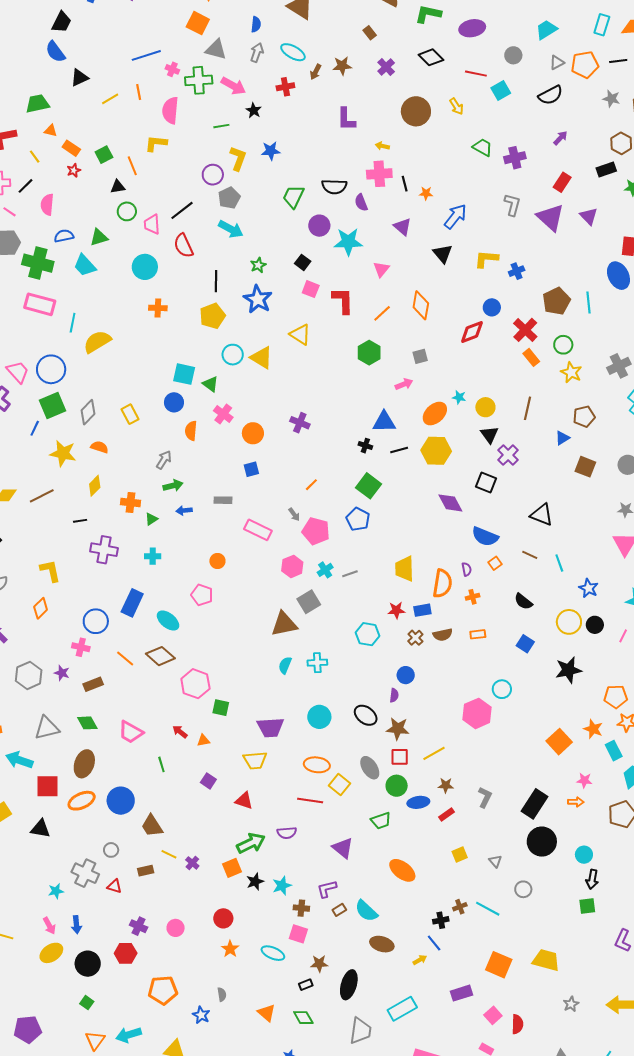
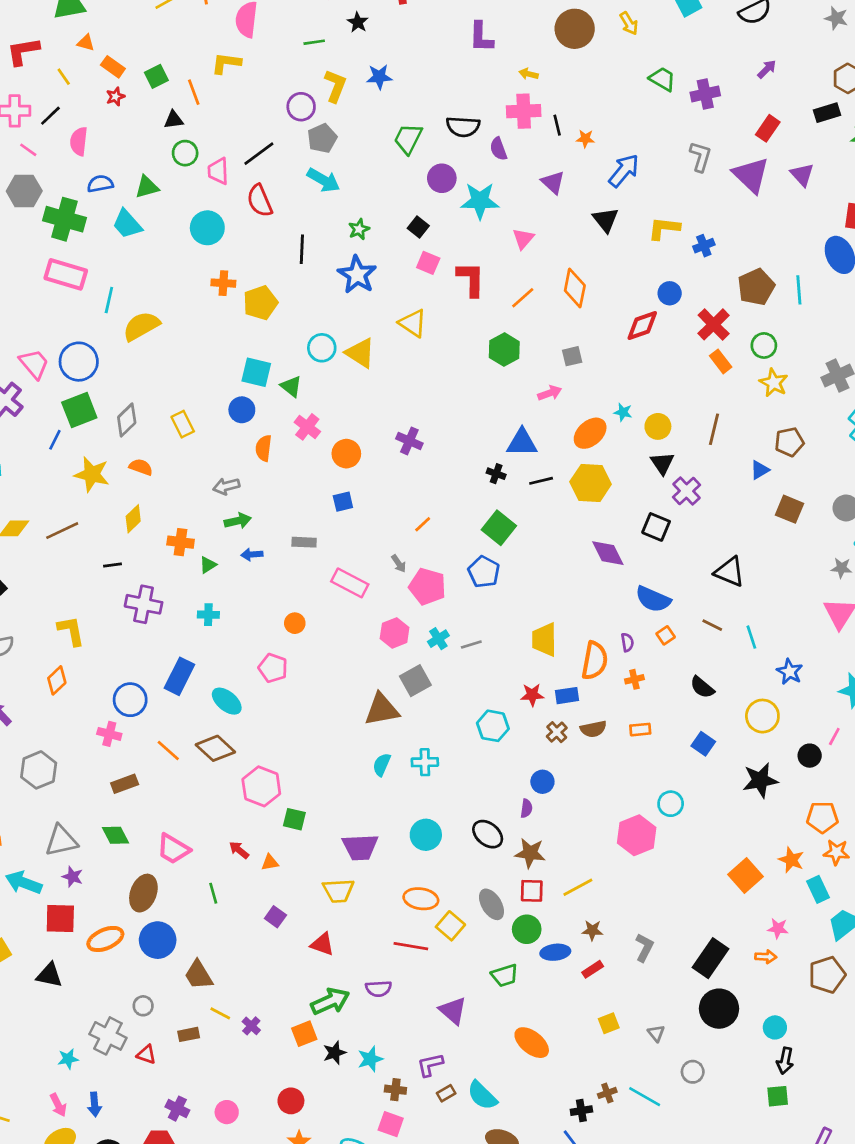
yellow pentagon: (212, 316) -> (260, 303), moved
gray arrow: (164, 460) -> (226, 486), turned -138
black circle: (595, 625) -> (810, 756), moved
purple star: (62, 673) -> (73, 877), moved
brown ellipse: (84, 764) -> (143, 893), moved

